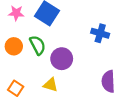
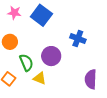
blue cross: (100, 33) -> (78, 39), moved
green semicircle: (38, 45) -> (26, 63), moved

